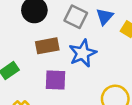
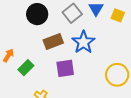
gray square: (76, 17) -> (72, 13), turned 36

